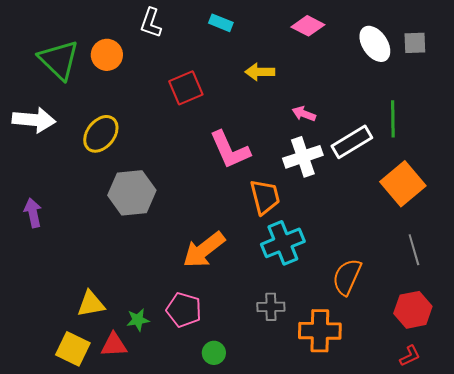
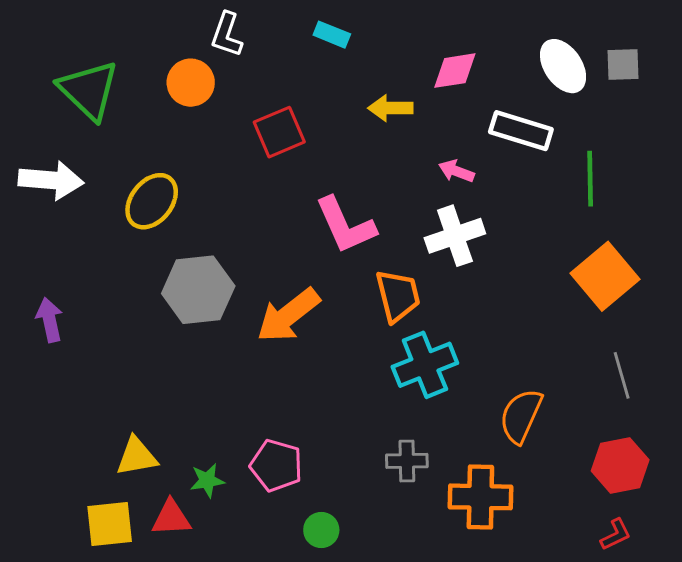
pink diamond: (308, 26) -> (455, 71), moved, turned -36
orange circle: (107, 55) -> (191, 83), moved
white rectangle: (352, 142) -> (521, 131), moved, turned 48
orange arrow: (204, 250) -> (288, 315), moved
yellow square: (73, 349) -> (110, 524), turned -32

